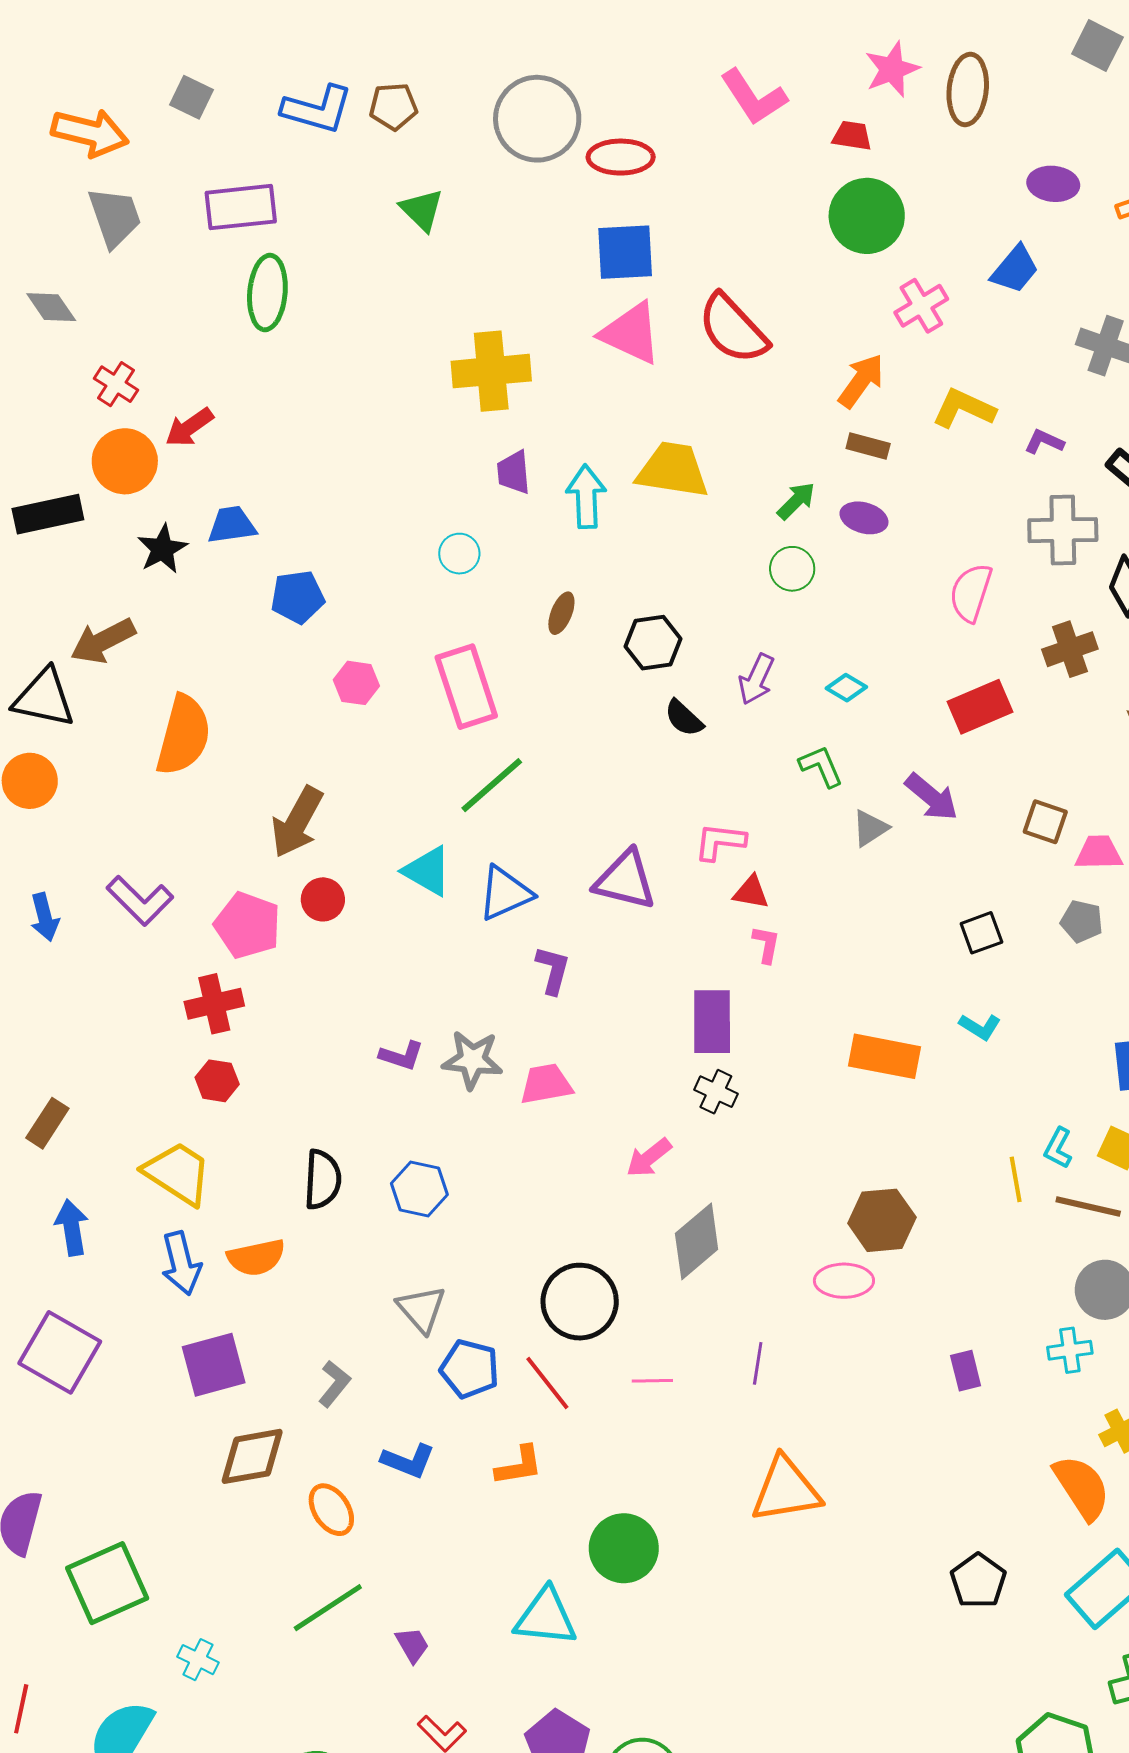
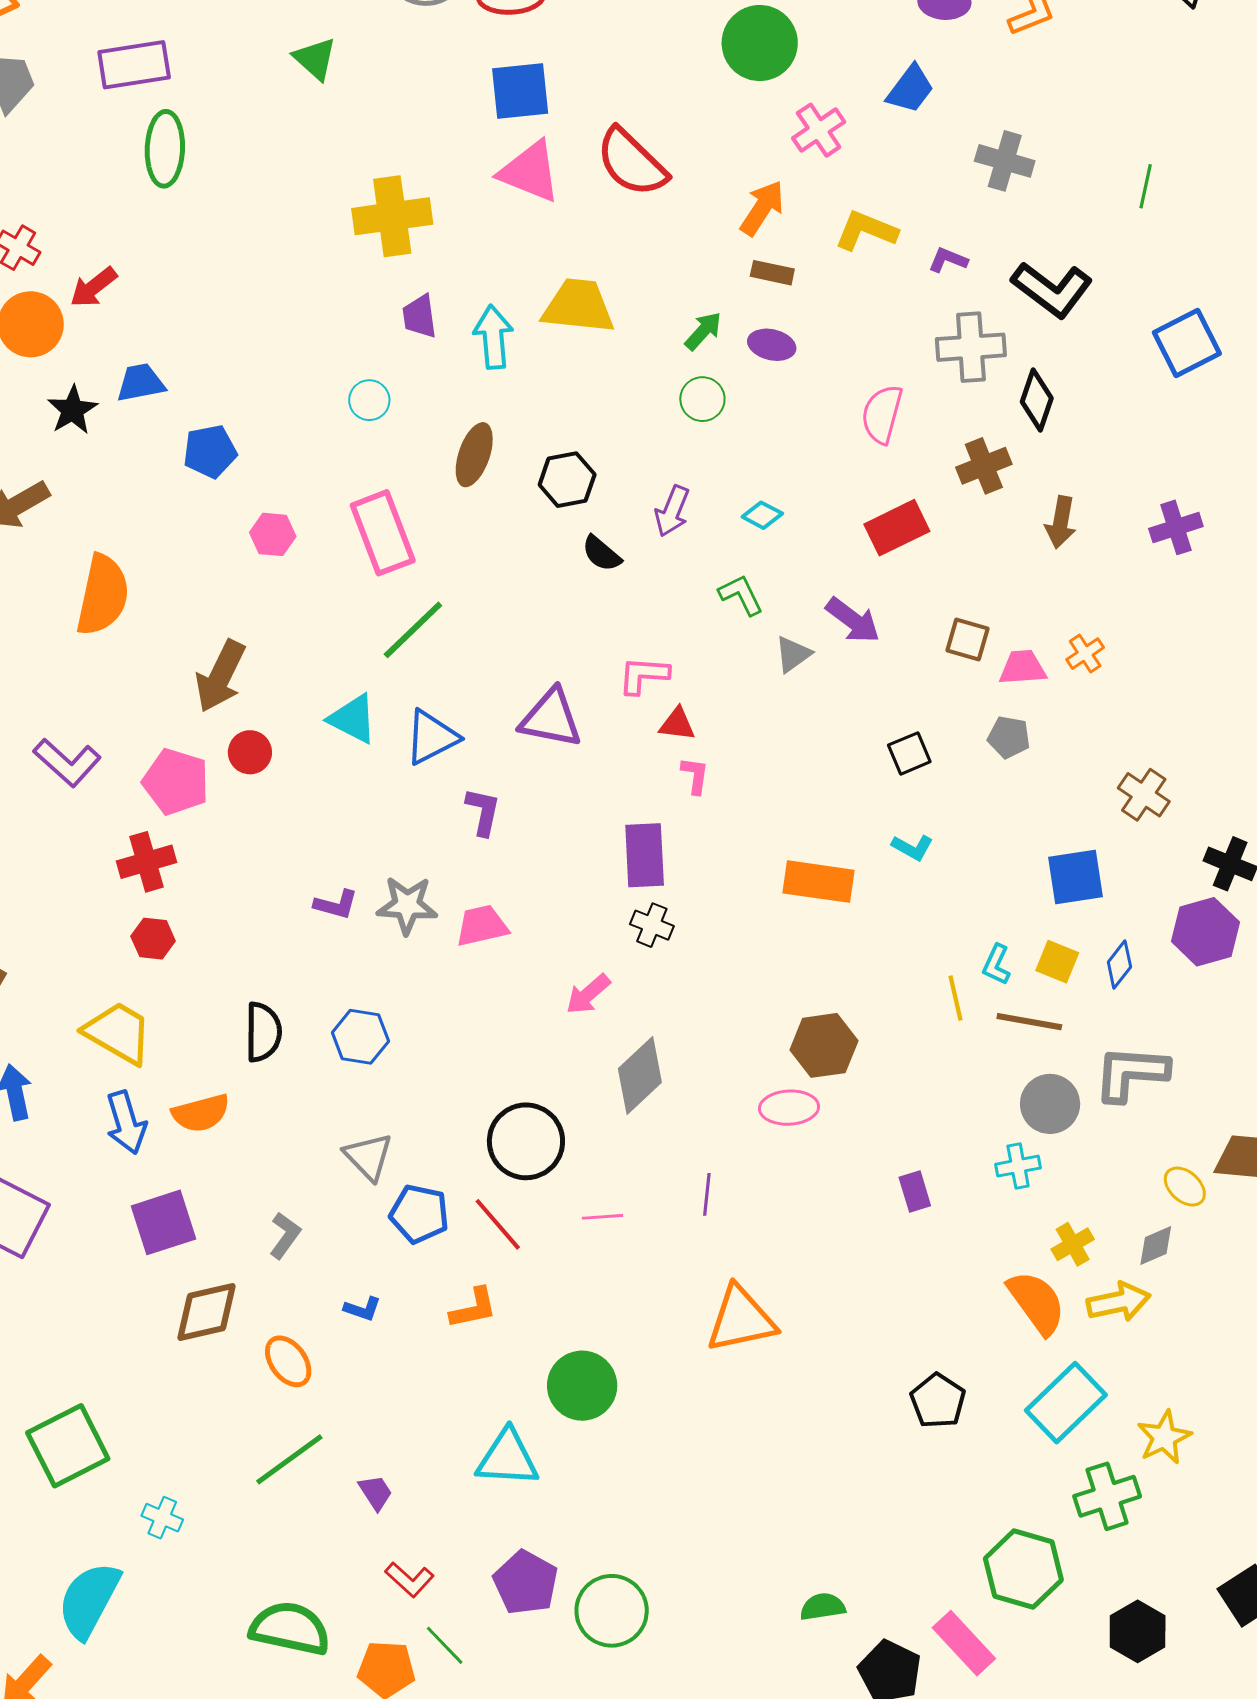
brown ellipse: (561, 613) -> (474, 455), size x1.5
blue L-shape: (408, 1461) -> (362, 1309), size x0.7

